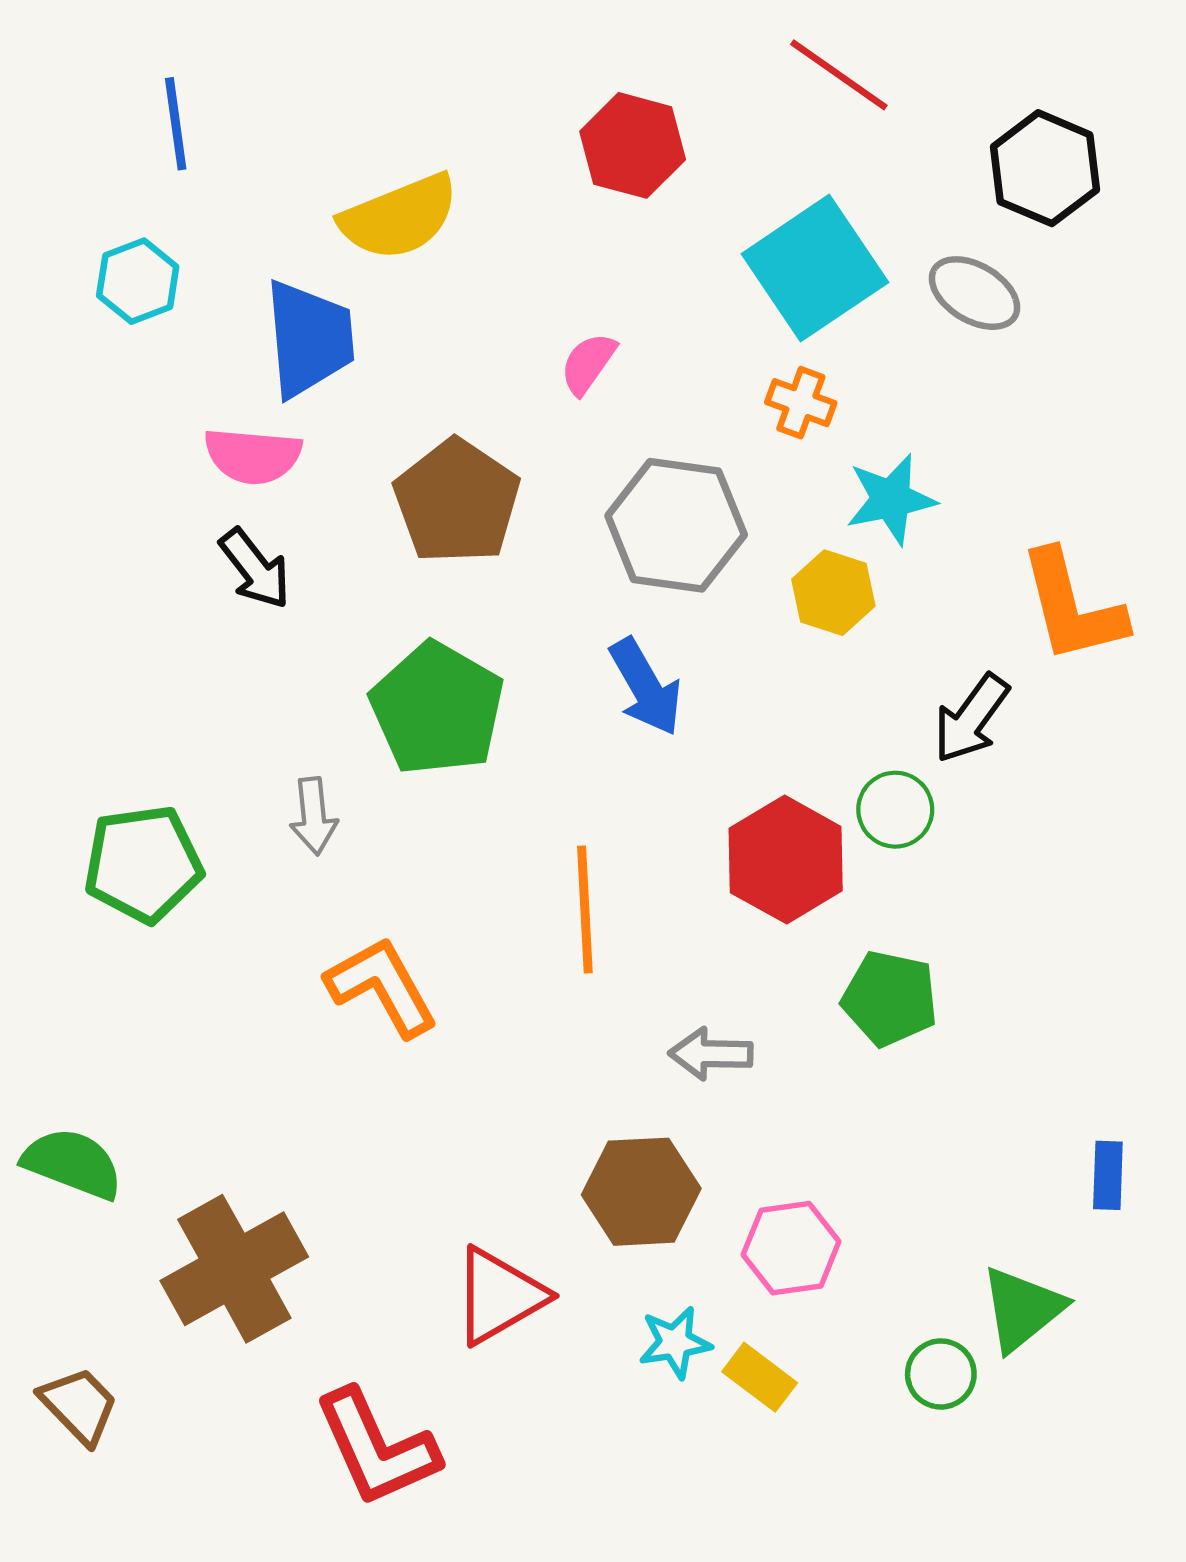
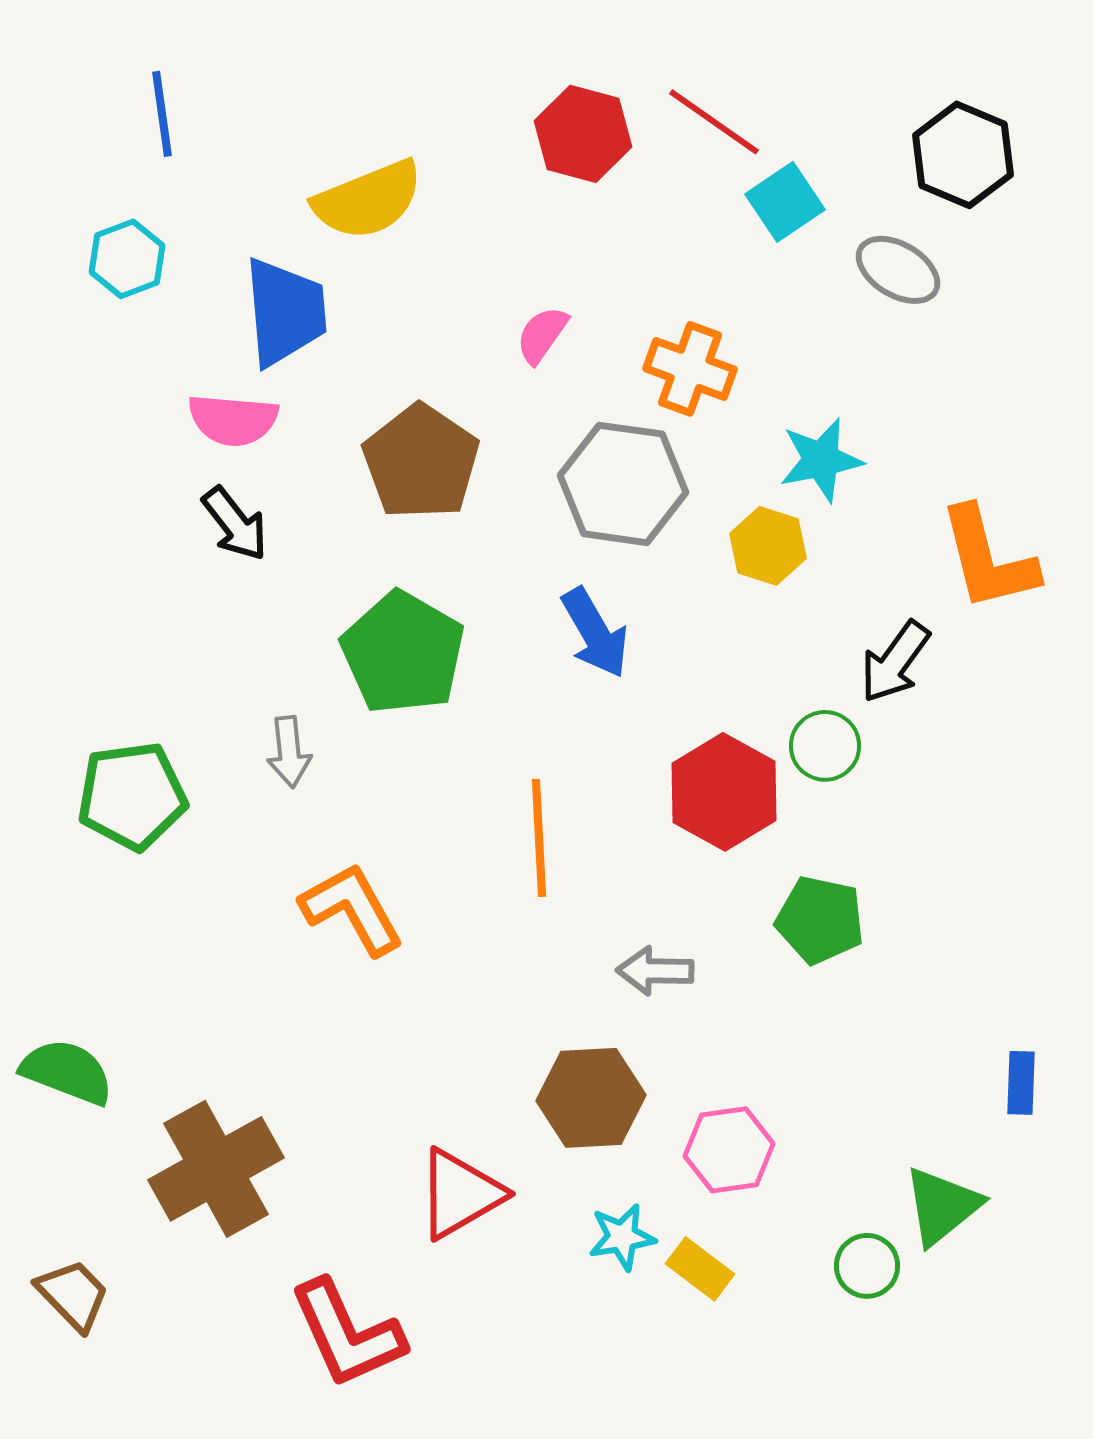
red line: (839, 75) -> (714, 122), moved
cyan square: (815, 268) -> (785, 202), moved, size x0.6
orange cross: (801, 403) -> (690, 369), moved, size x1.4

